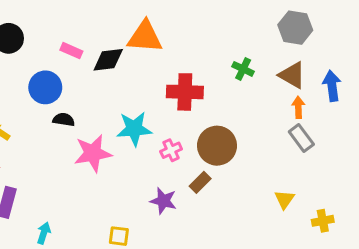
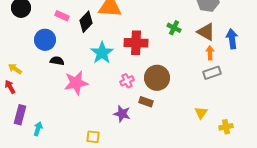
black diamond: (108, 60) -> (86, 22), turned -40
cyan star: (134, 129) -> (102, 53), moved, turned -30
gray rectangle: (301, 138) -> (212, 73), turned -72
brown rectangle: (200, 182) -> (146, 102), turned 64
cyan arrow: (44, 233) -> (38, 129), moved

